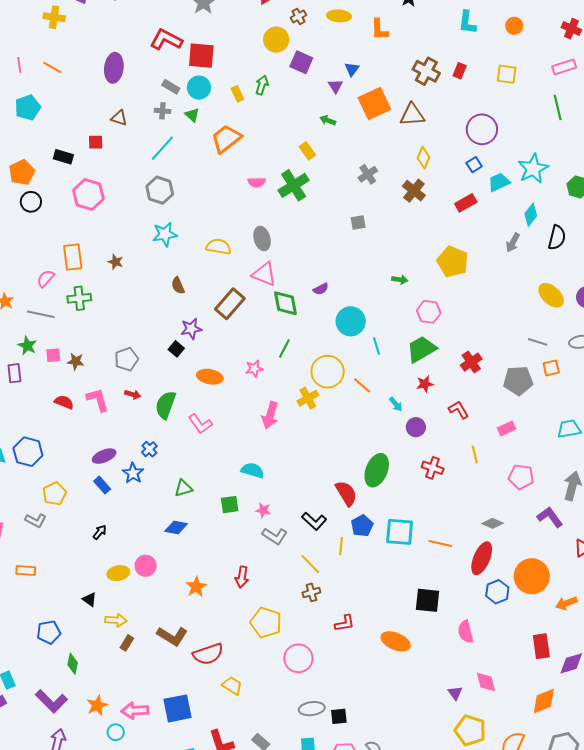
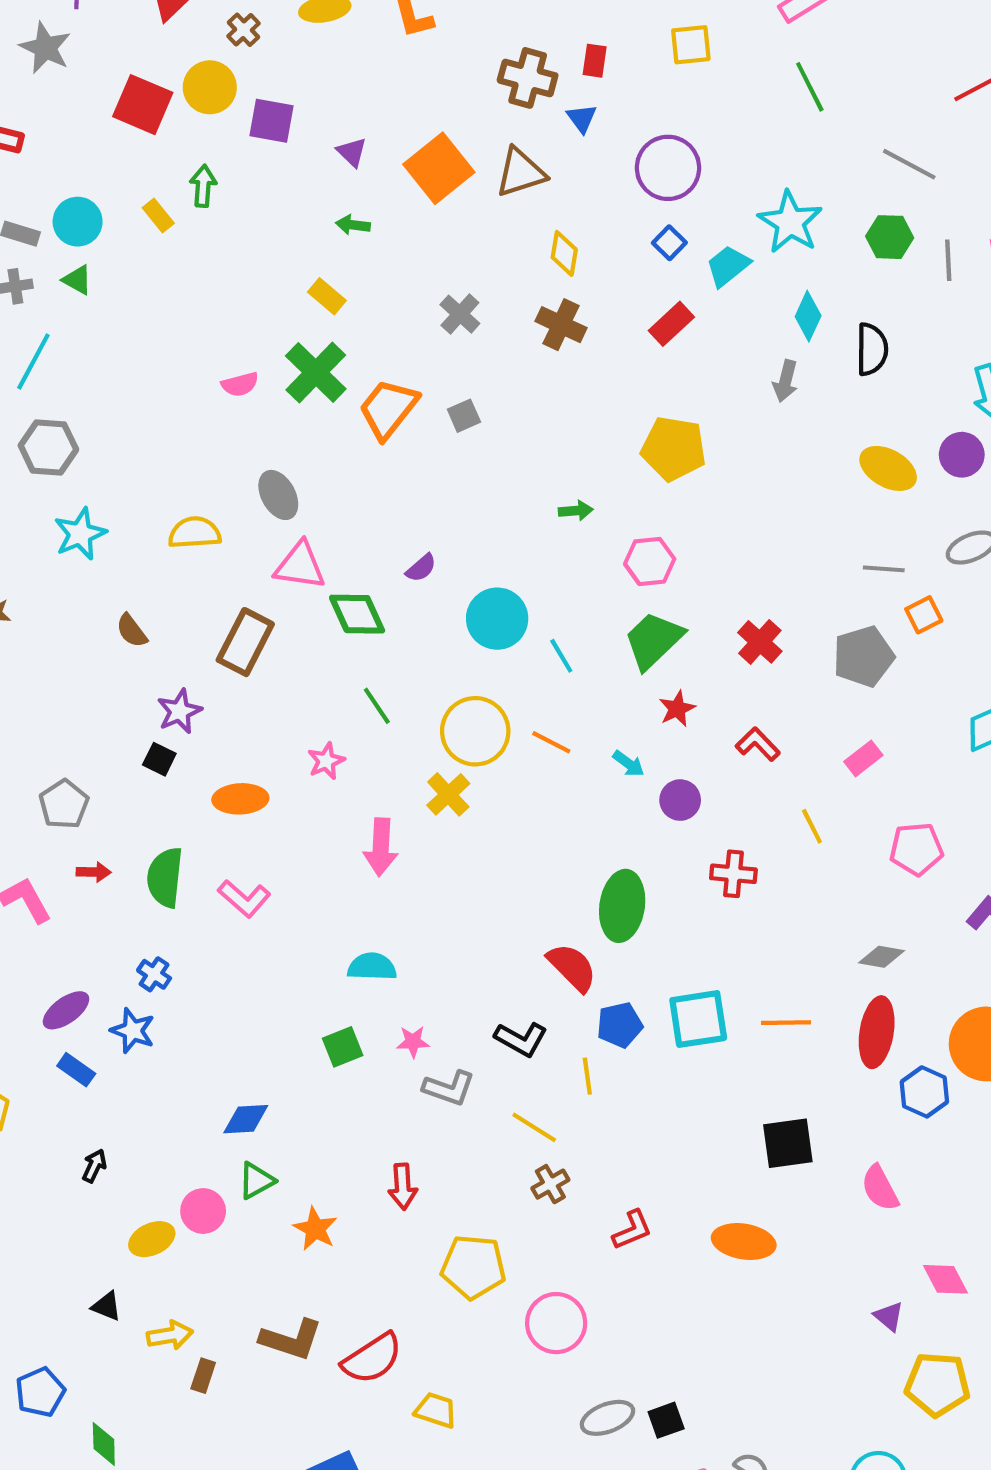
red square: (201, 56) -> (143, 105), moved, turned 32
blue triangle: (352, 69) -> (582, 118), moved
orange trapezoid: (226, 139) -> (388, 409), moved
green line: (284, 349) -> (377, 706), turned -48
green triangle: (183, 488) -> (256, 1181), moved
blue pentagon: (362, 526) -> (620, 1025), turned 30

